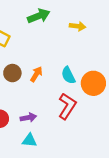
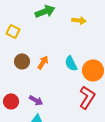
red L-shape: (67, 106) -> (87, 97), moved
purple arrow: (28, 118) -> (36, 100), turned 40

